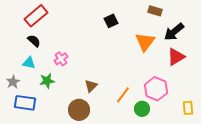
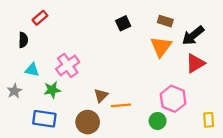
brown rectangle: (155, 11) -> (165, 21), moved
red rectangle: (36, 16) -> (40, 18), size x0.6
black semicircle: (34, 41) -> (23, 40), moved, turned 48
pink cross: (61, 59) -> (68, 65), size x1.5
orange line: (123, 95) -> (121, 105), moved, turned 48
blue rectangle: (25, 103) -> (44, 119), moved

